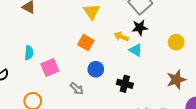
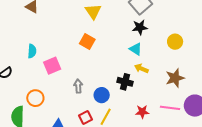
yellow arrow: (121, 36) -> (141, 68), moved
blue circle: (96, 69) -> (102, 95), moved
gray arrow: (77, 89) -> (78, 86), turned -136

